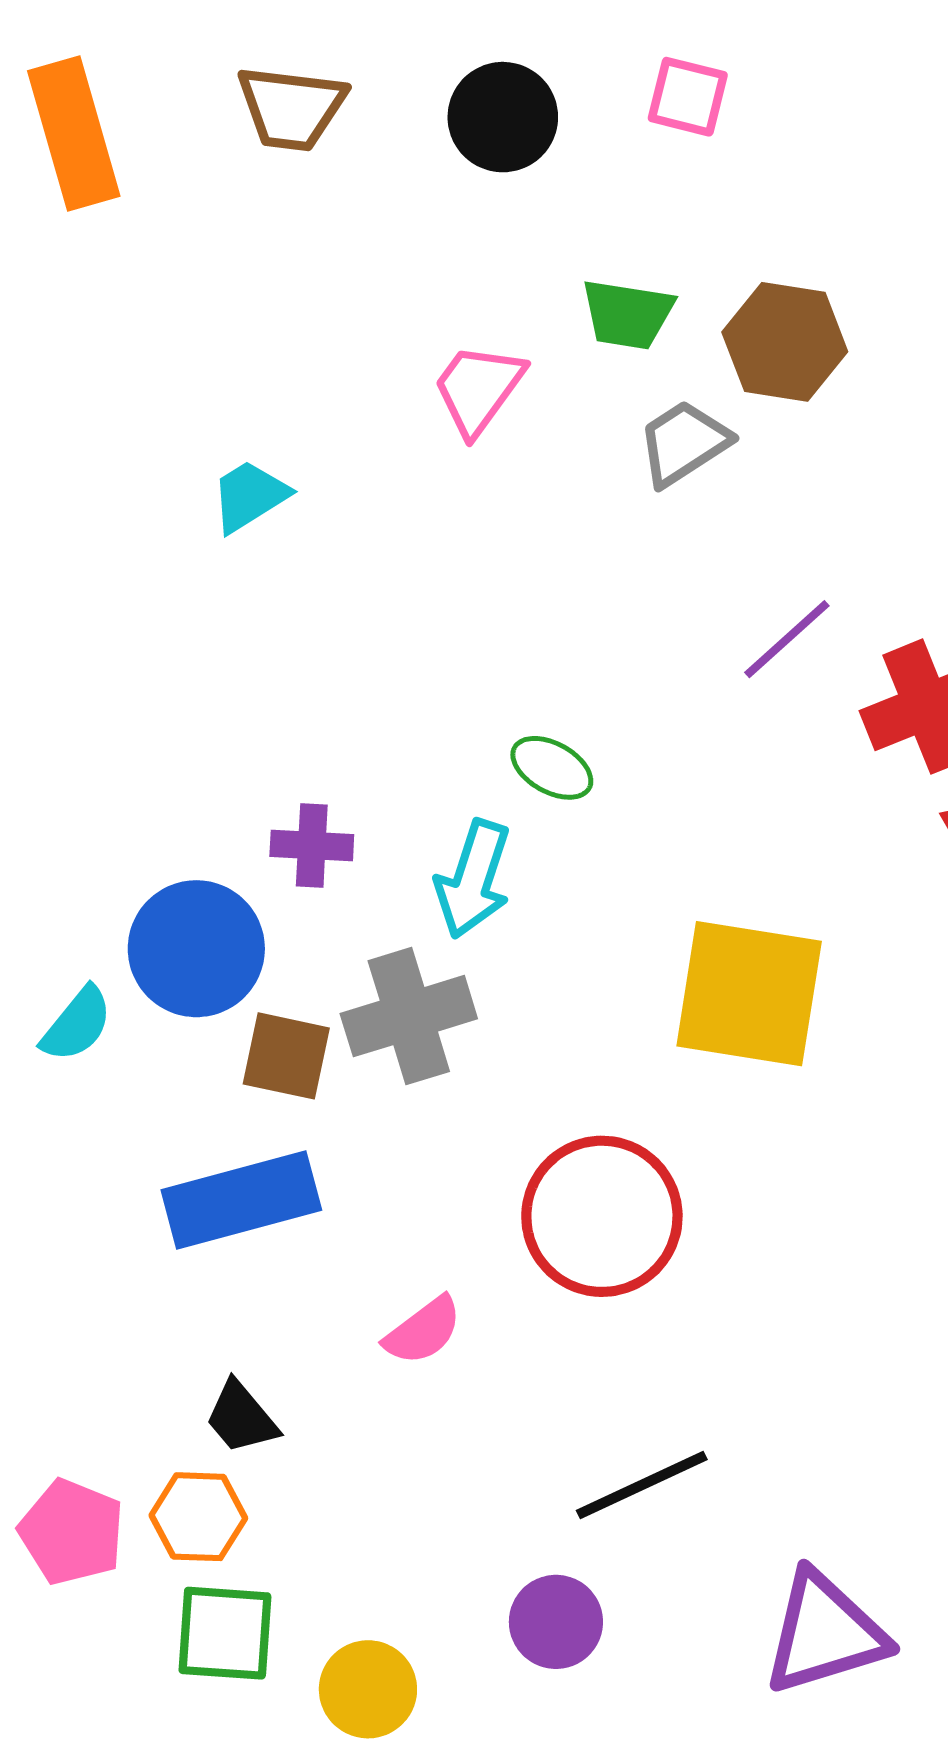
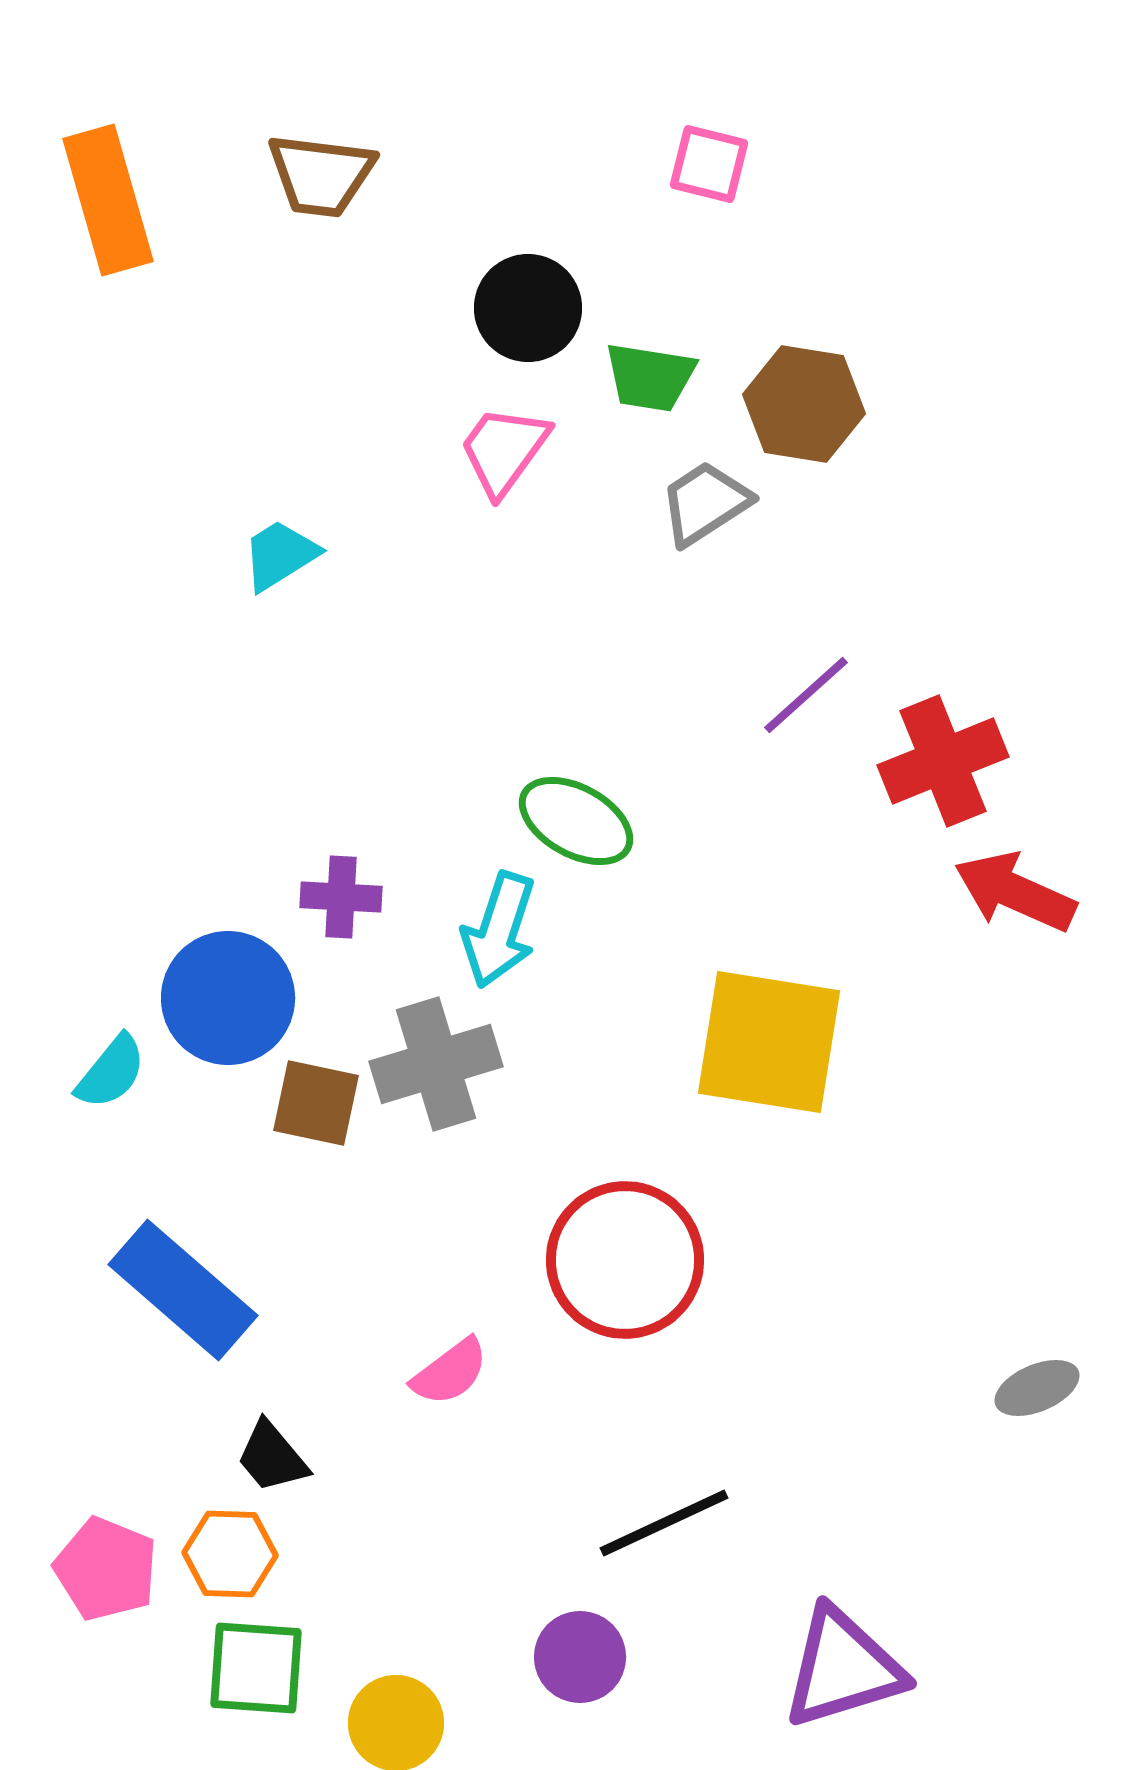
black circle: (503, 117) -> (528, 308), moved
green ellipse: (552, 768) -> (576, 821), size x1.4
blue rectangle: (241, 1200) -> (183, 1290), moved, turned 56

